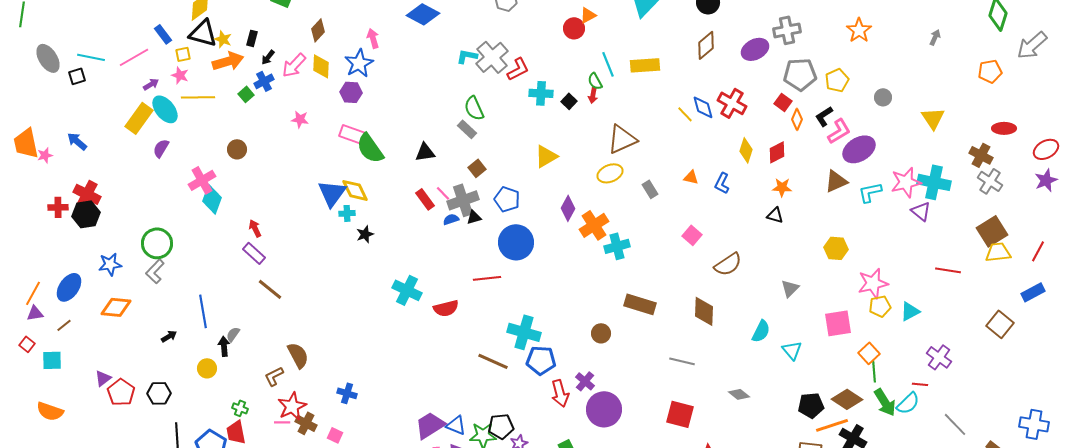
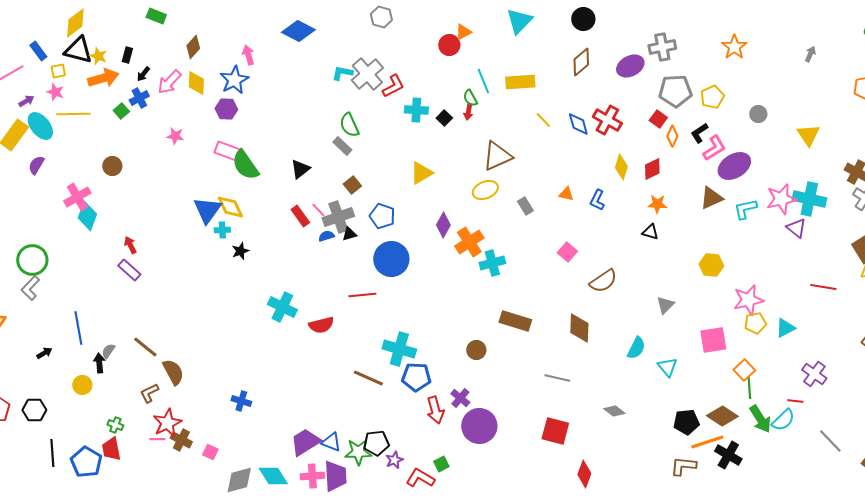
yellow line: (685, 114) -> (543, 120), moved
black triangle: (425, 152) -> (300, 169), turned -30
brown line: (270, 289) -> (145, 347), moved
blue cross: (347, 393) -> (241, 401), moved

